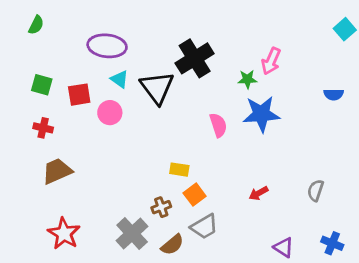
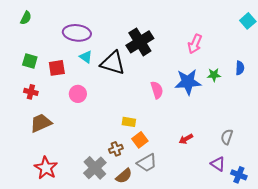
green star: (247, 79) -> (214, 75), moved
black triangle: (157, 88) -> (113, 63), turned -36
blue semicircle: (334, 95) -> (240, 68), turned -88
pink circle: (110, 113) -> (78, 94), moved
purple triangle: (284, 247) -> (218, 164), moved

